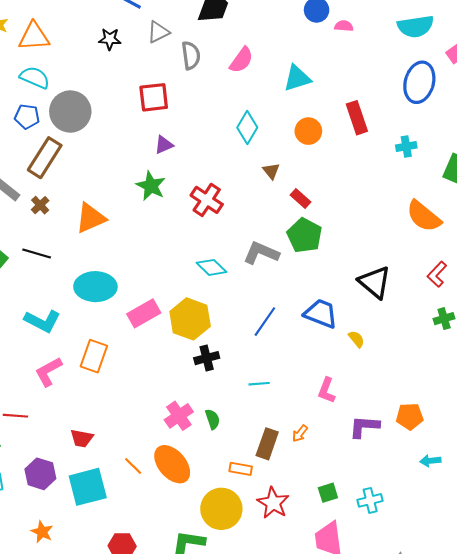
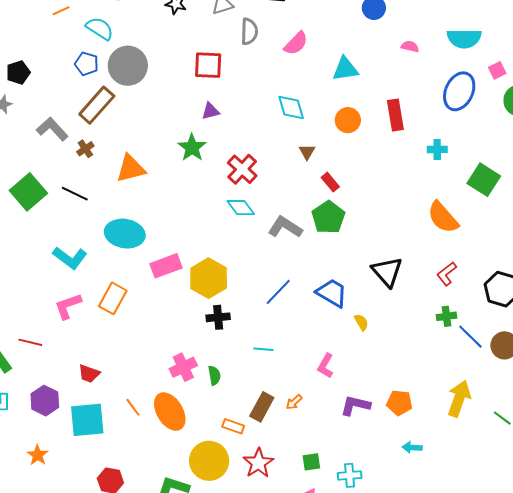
pink semicircle: (344, 26) -> (410, 46), moved
cyan diamond: (247, 127) -> (291, 108), turned -56
cyan diamond: (211, 267) -> (241, 208), moved

